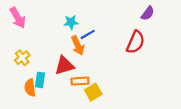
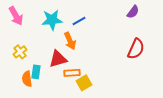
cyan star: (71, 22) -> (52, 20), moved, size x1.5
blue line: (88, 34) -> (79, 21), moved
red semicircle: (135, 42) -> (136, 49), moved

